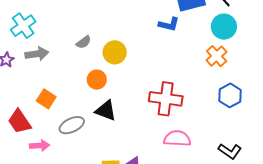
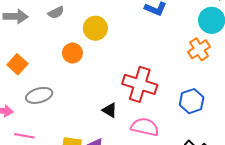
gray semicircle: (84, 42) -> (56, 12), moved
blue hexagon: (230, 95) -> (192, 101), moved
black triangle: (106, 111) -> (110, 110), moved, size x0.7

